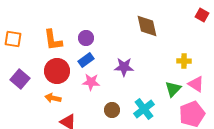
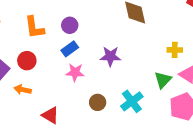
red circle: (57, 71) -> (27, 61), moved, size x0.7
orange arrow: (53, 98) -> (23, 90), moved

